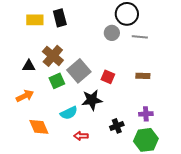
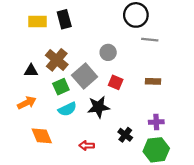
gray circle: (112, 33) -> (108, 52), moved
cyan semicircle: (69, 113) -> (67, 109), moved
black cross: (117, 126) -> (125, 135), turned -32

